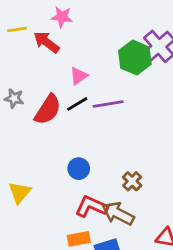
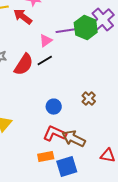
purple line: (108, 104) -> (67, 31), moved
blue circle: (79, 169) -> (54, 107), moved
brown cross: (132, 181) -> (89, 99), moved

